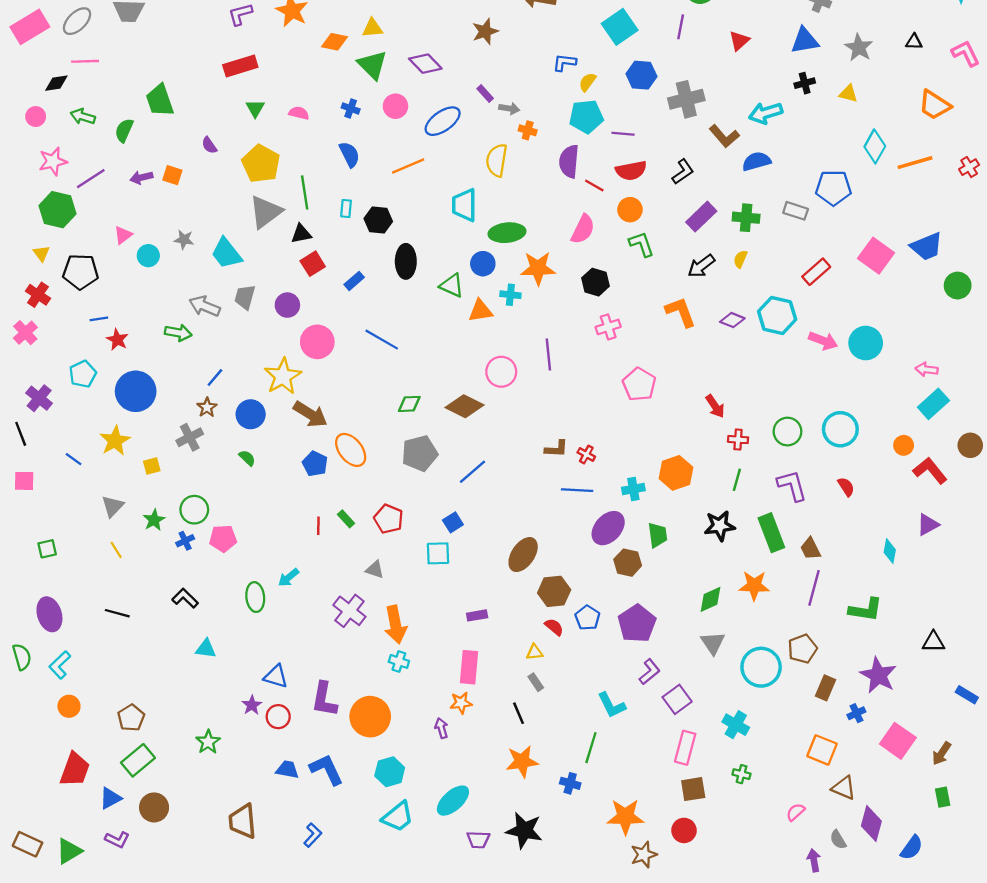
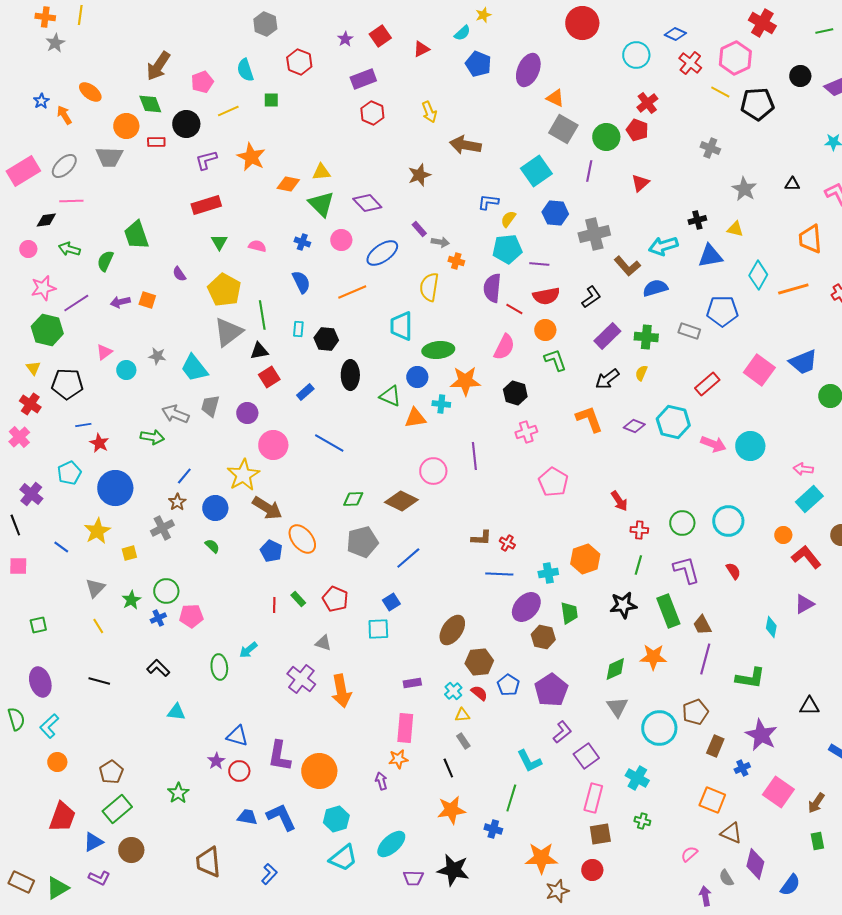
blue triangle: (805, 41) -> (710, 256), moved
orange trapezoid: (935, 105) -> (810, 239), turned 52
cyan cross: (399, 661) -> (453, 691), moved, turned 30

